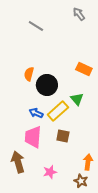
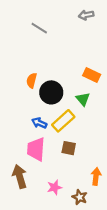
gray arrow: (79, 14) -> (86, 15), turned -64
green triangle: (77, 99) -> (83, 99), moved
brown star: (81, 181) -> (80, 197), moved

